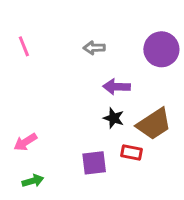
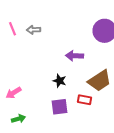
gray arrow: (94, 48) -> (34, 30), moved
black star: (114, 118) -> (60, 81), moved

